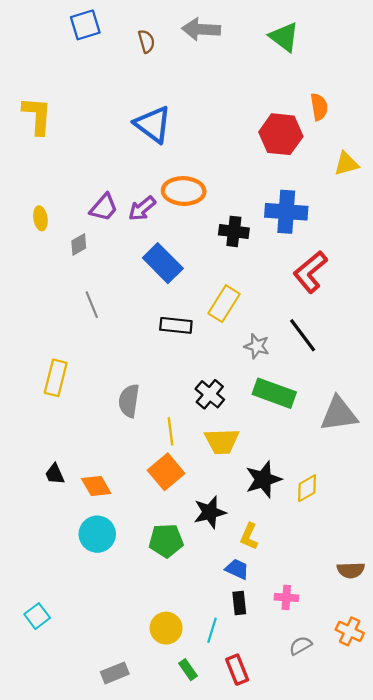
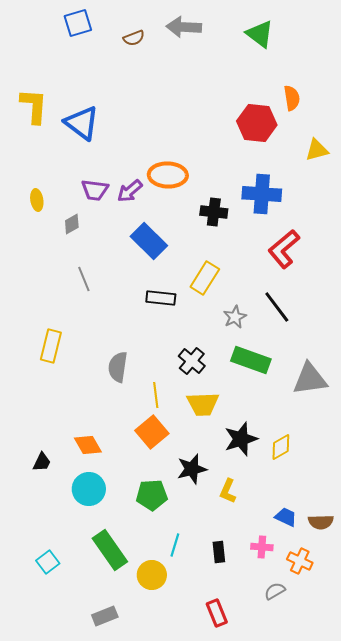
brown semicircle: (146, 41) -> (134, 38), turned 85
blue triangle: (153, 124) -> (82, 123), moved
purple trapezoid: (104, 207) -> (95, 190), turned 56
gray star: (257, 346) -> (235, 317), turned 30
black trapezoid: (55, 474) -> (42, 462), moved, turned -130
blue trapezoid: (237, 569) -> (286, 517), moved
cyan square: (37, 616) -> (48, 562), moved
cyan line: (212, 630) -> (175, 545), moved
orange cross: (350, 631) -> (300, 561), moved
green rectangle: (188, 670) -> (110, 550), moved, size x2.0

